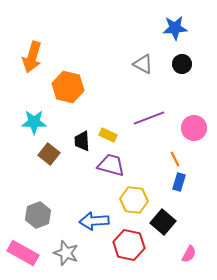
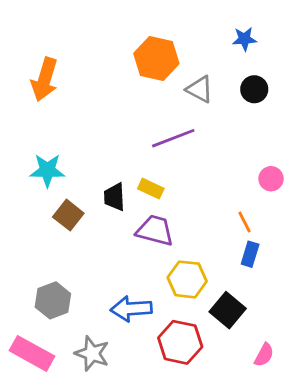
blue star: (175, 28) -> (244, 39), size x0.7
orange hexagon: (68, 87) -> (156, 58), moved
purple line: (149, 118) -> (173, 138), moved
pink circle: (194, 128) -> (271, 179), size x0.7

